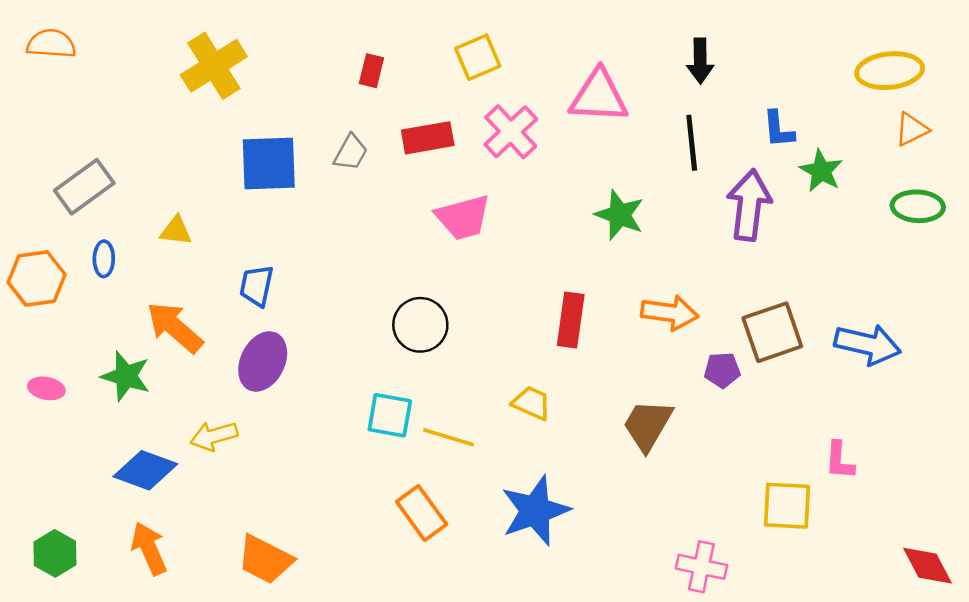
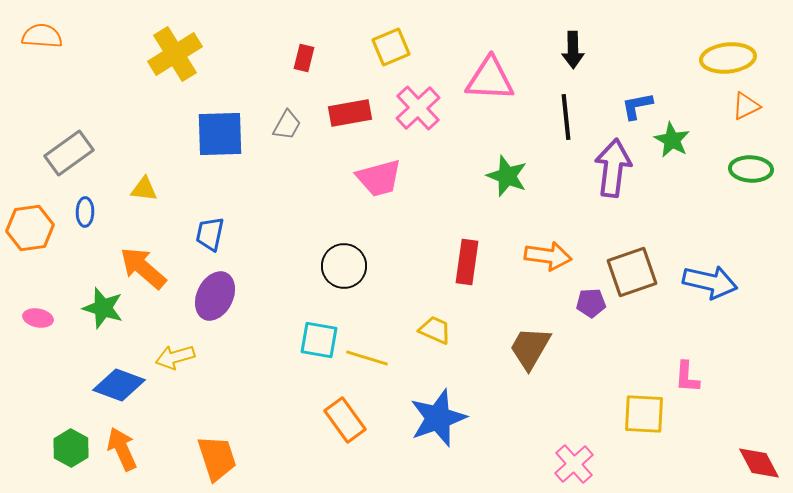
blue L-shape: (778, 129) -> (637, 106), turned 84
green hexagon: (55, 553) -> (71, 448), moved
orange trapezoid: (265, 559) -> (217, 458), turned -135
pink cross: (701, 567) -> (574, 464), turned 36

